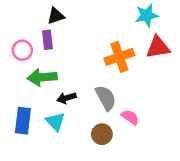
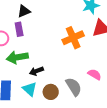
gray semicircle: (106, 98) -> (74, 87), moved
pink semicircle: (130, 117) -> (95, 74), moved
brown circle: (102, 134) -> (51, 92), moved

